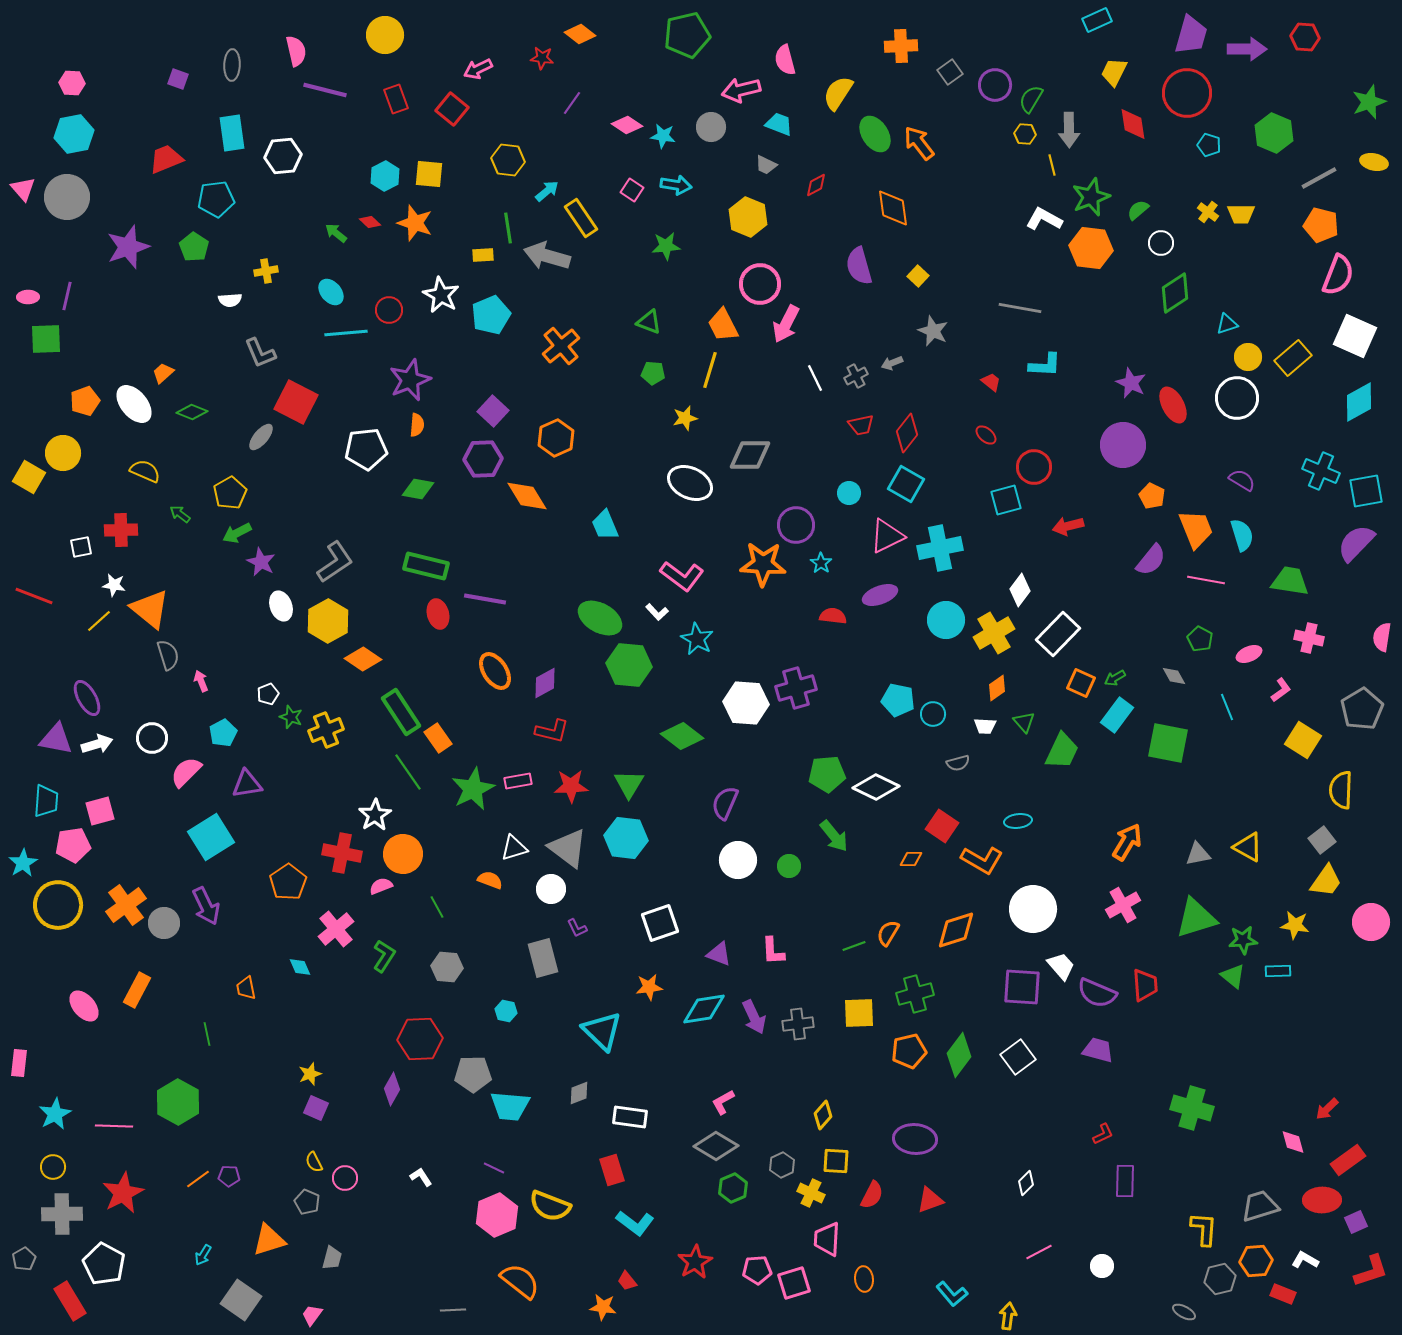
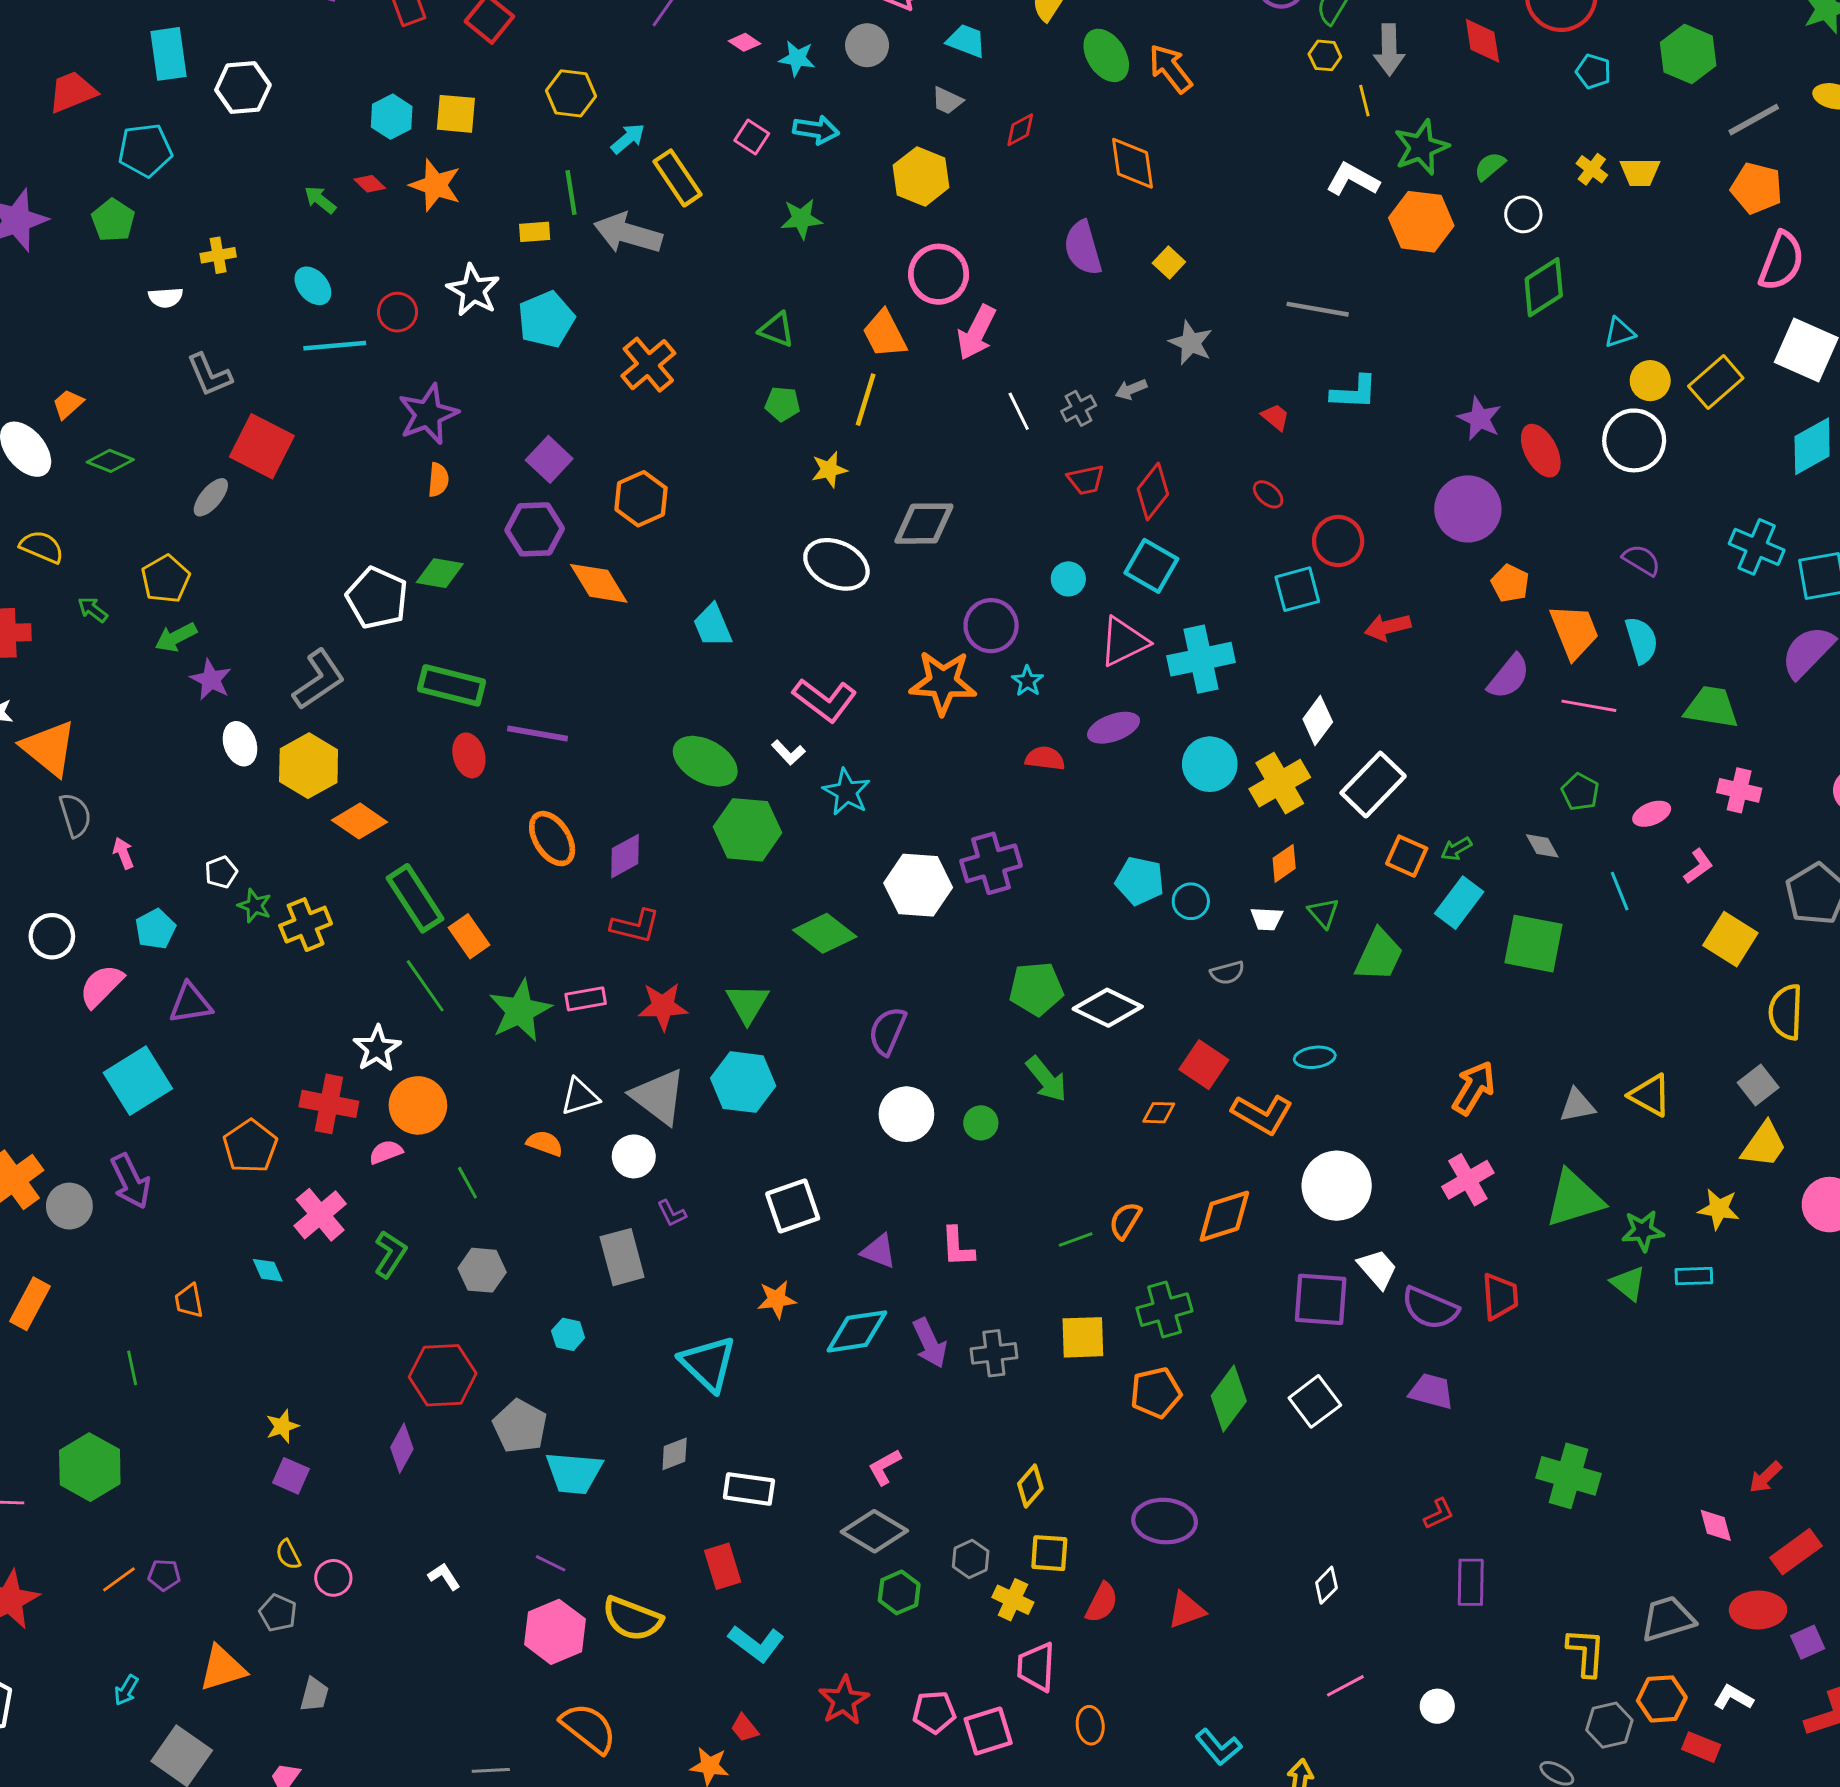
pink diamond: (627, 125) -> (745, 42), size x0.7
white pentagon: (366, 449) -> (377, 598), moved, turned 30
gray pentagon: (473, 1074) -> (520, 1426), turned 30

